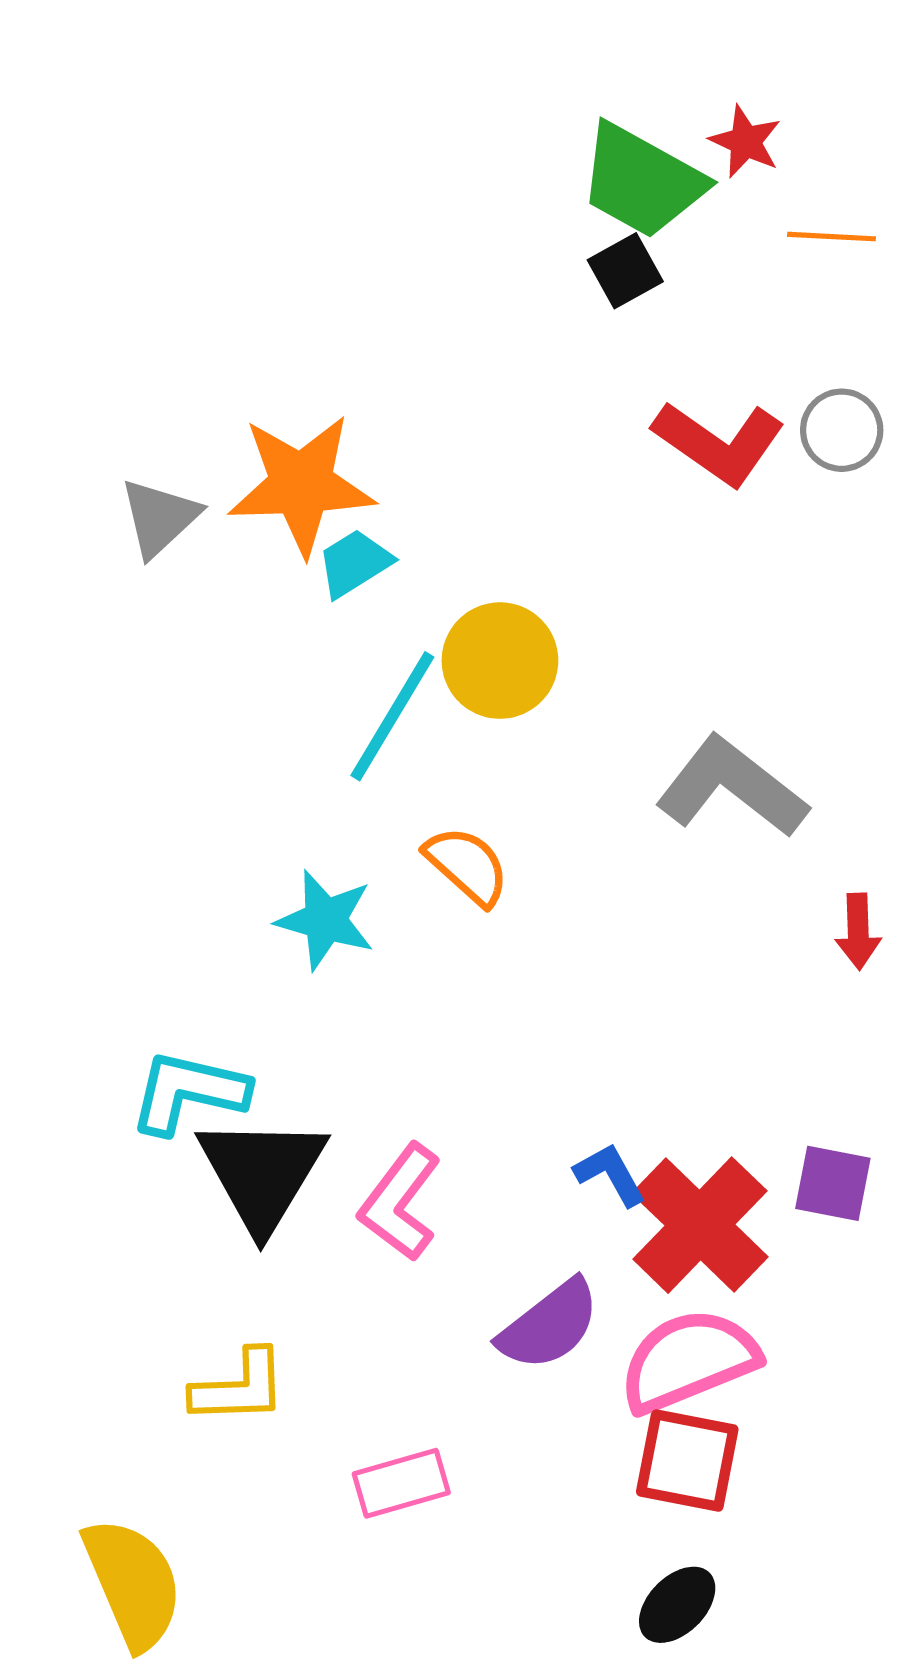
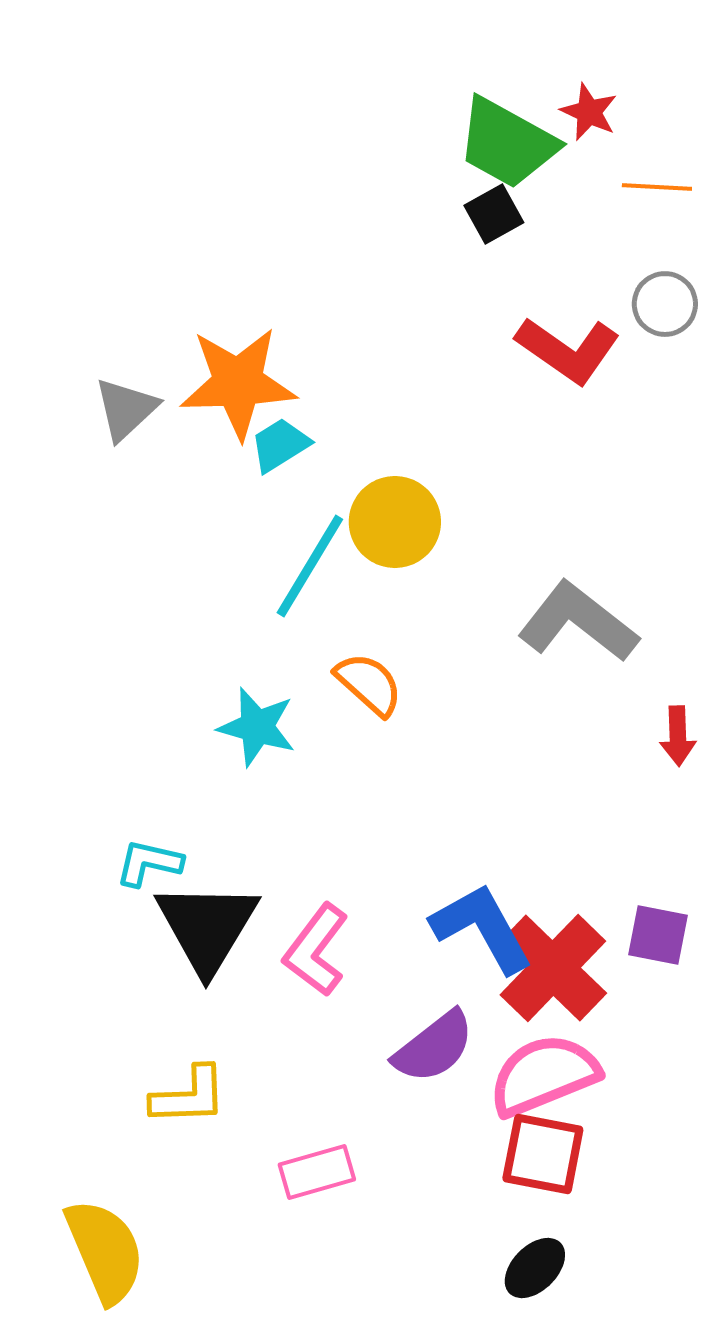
gray circle: (842, 430) -> (665, 304), moved
cyan L-shape: (189, 1092) -> (149, 863), size x0.7
blue L-shape: (610, 1174) -> (482, 928), size x1.8

